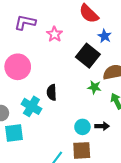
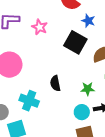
green star: (94, 87) -> (88, 89), moved
black semicircle: (52, 92) -> (55, 83), moved

